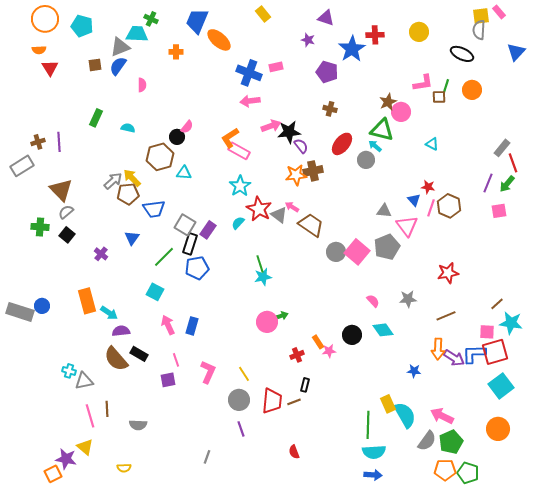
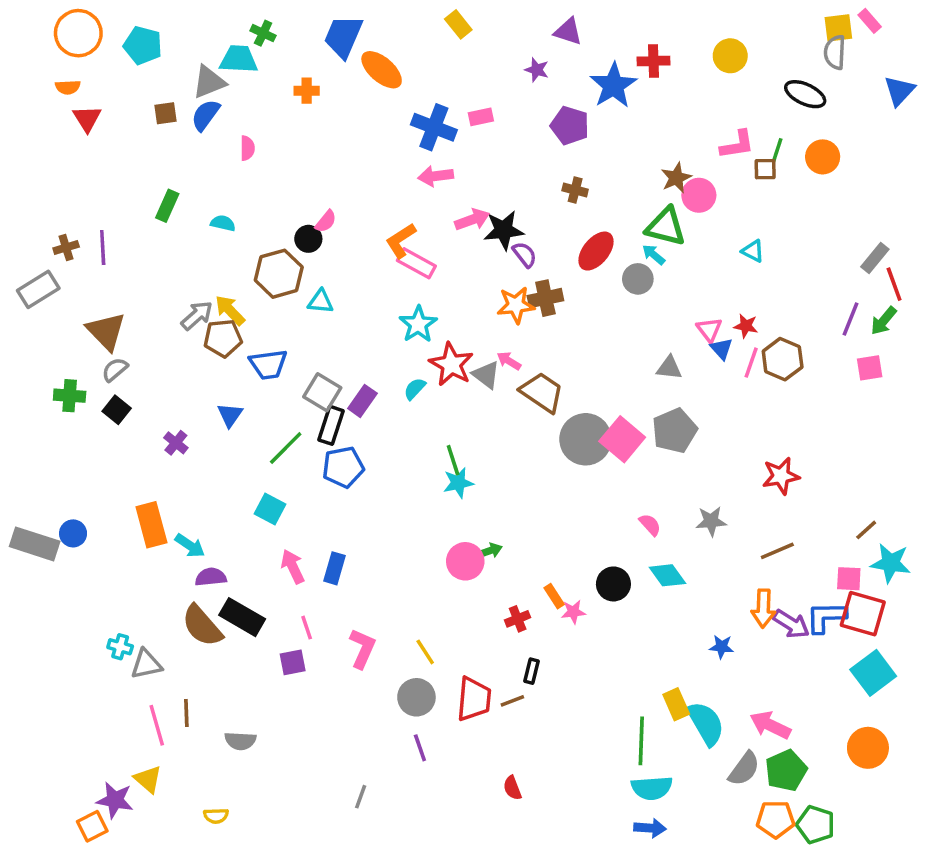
pink triangle: (407, 226) -> (709, 329), moved, size x0.7
gray circle: (336, 252) -> (586, 439), size x1.5
red square: (495, 352) -> (863, 614), turned 32
black rectangle: (139, 354) -> (242, 617), size x1.4

